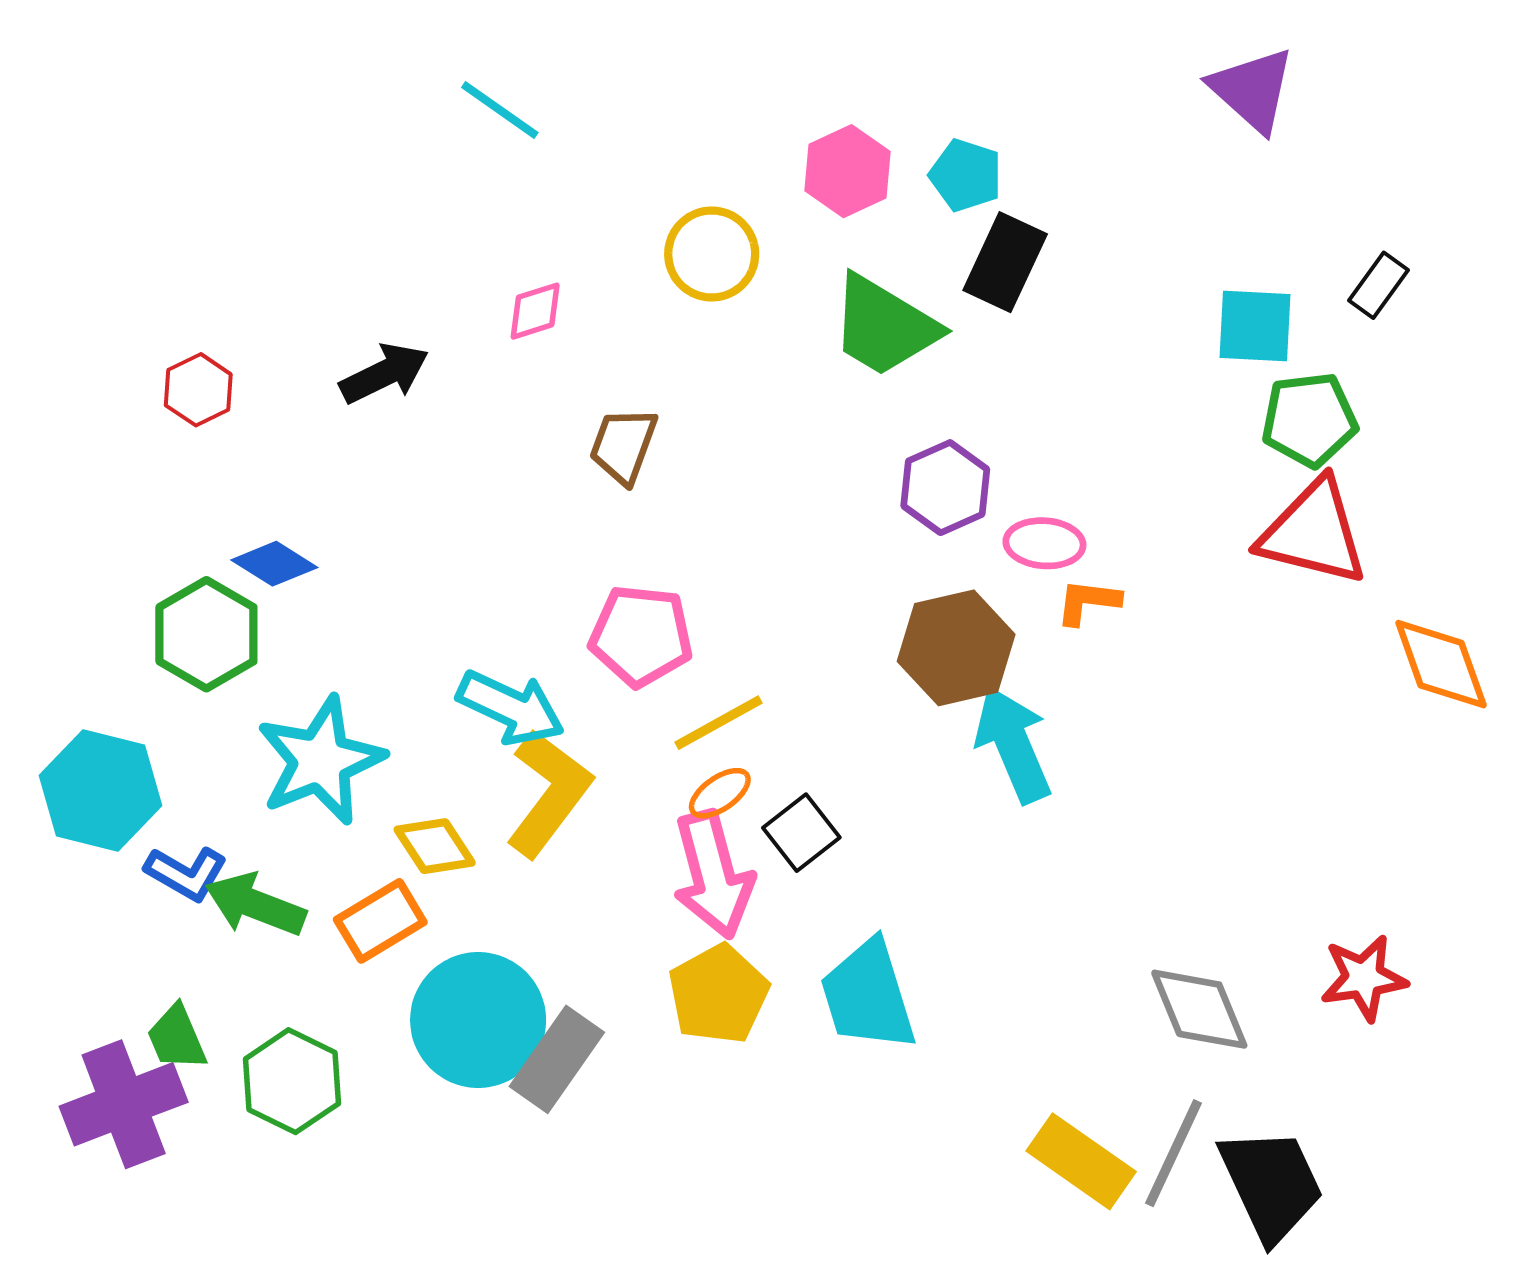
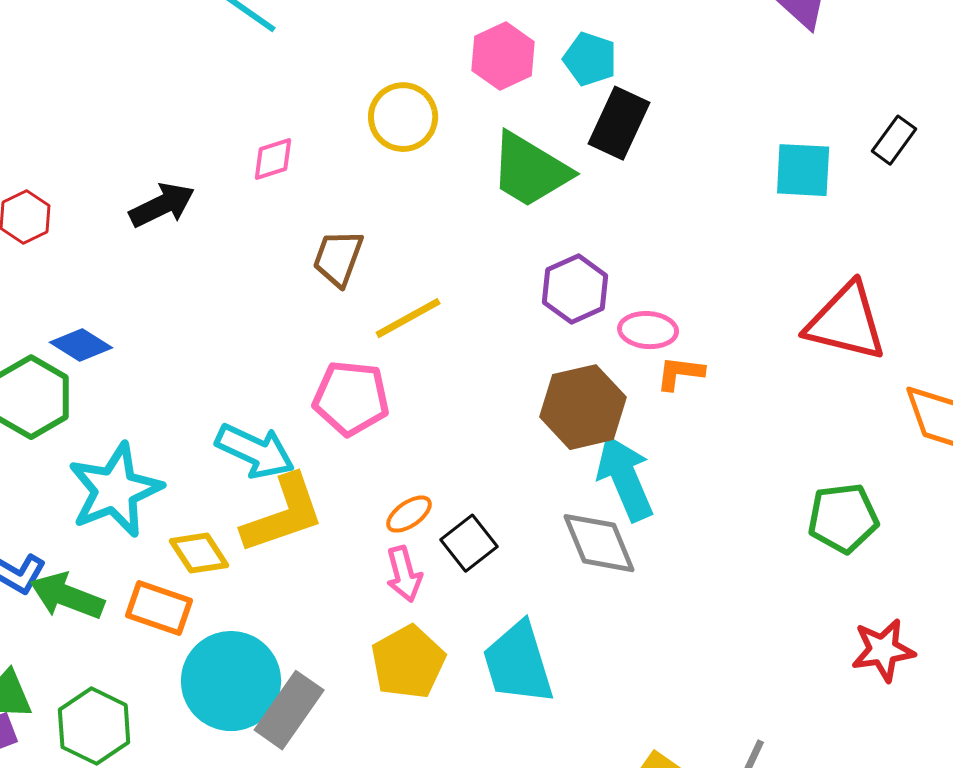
green pentagon: (1309, 420) -> (843, 518), moved
yellow line: (718, 723) -> (408, 318), moved
yellow L-shape: (549, 793) -> (283, 514), turned 34
pink arrow: (713, 875) -> (404, 574), size x0.6
orange rectangle: (380, 921) -> (159, 608), turned 50
gray diamond: (1199, 1009) -> (599, 543), moved

